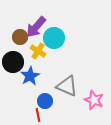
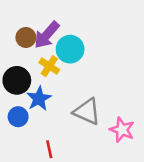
brown circle: (20, 37) -> (26, 37), moved
blue circle: (45, 101) -> (18, 117), moved

